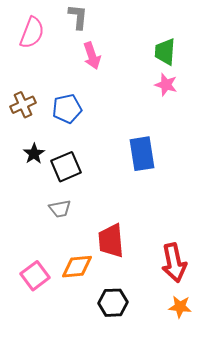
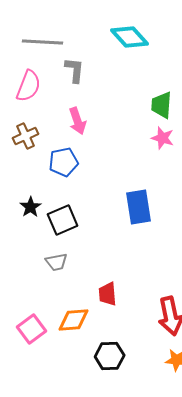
pink arrow: (92, 56) -> (78, 121), moved
brown cross: (23, 105) -> (26, 136), moved
red trapezoid: (111, 241) -> (108, 294), size x0.7

